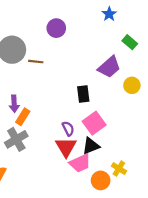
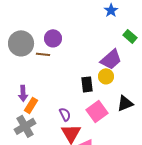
purple circle: (56, 28) -> (53, 38), moved
yellow circle: (132, 85) -> (106, 76), moved
purple semicircle: (68, 129) -> (65, 114), moved
black triangle: (91, 146) -> (125, 103), moved

